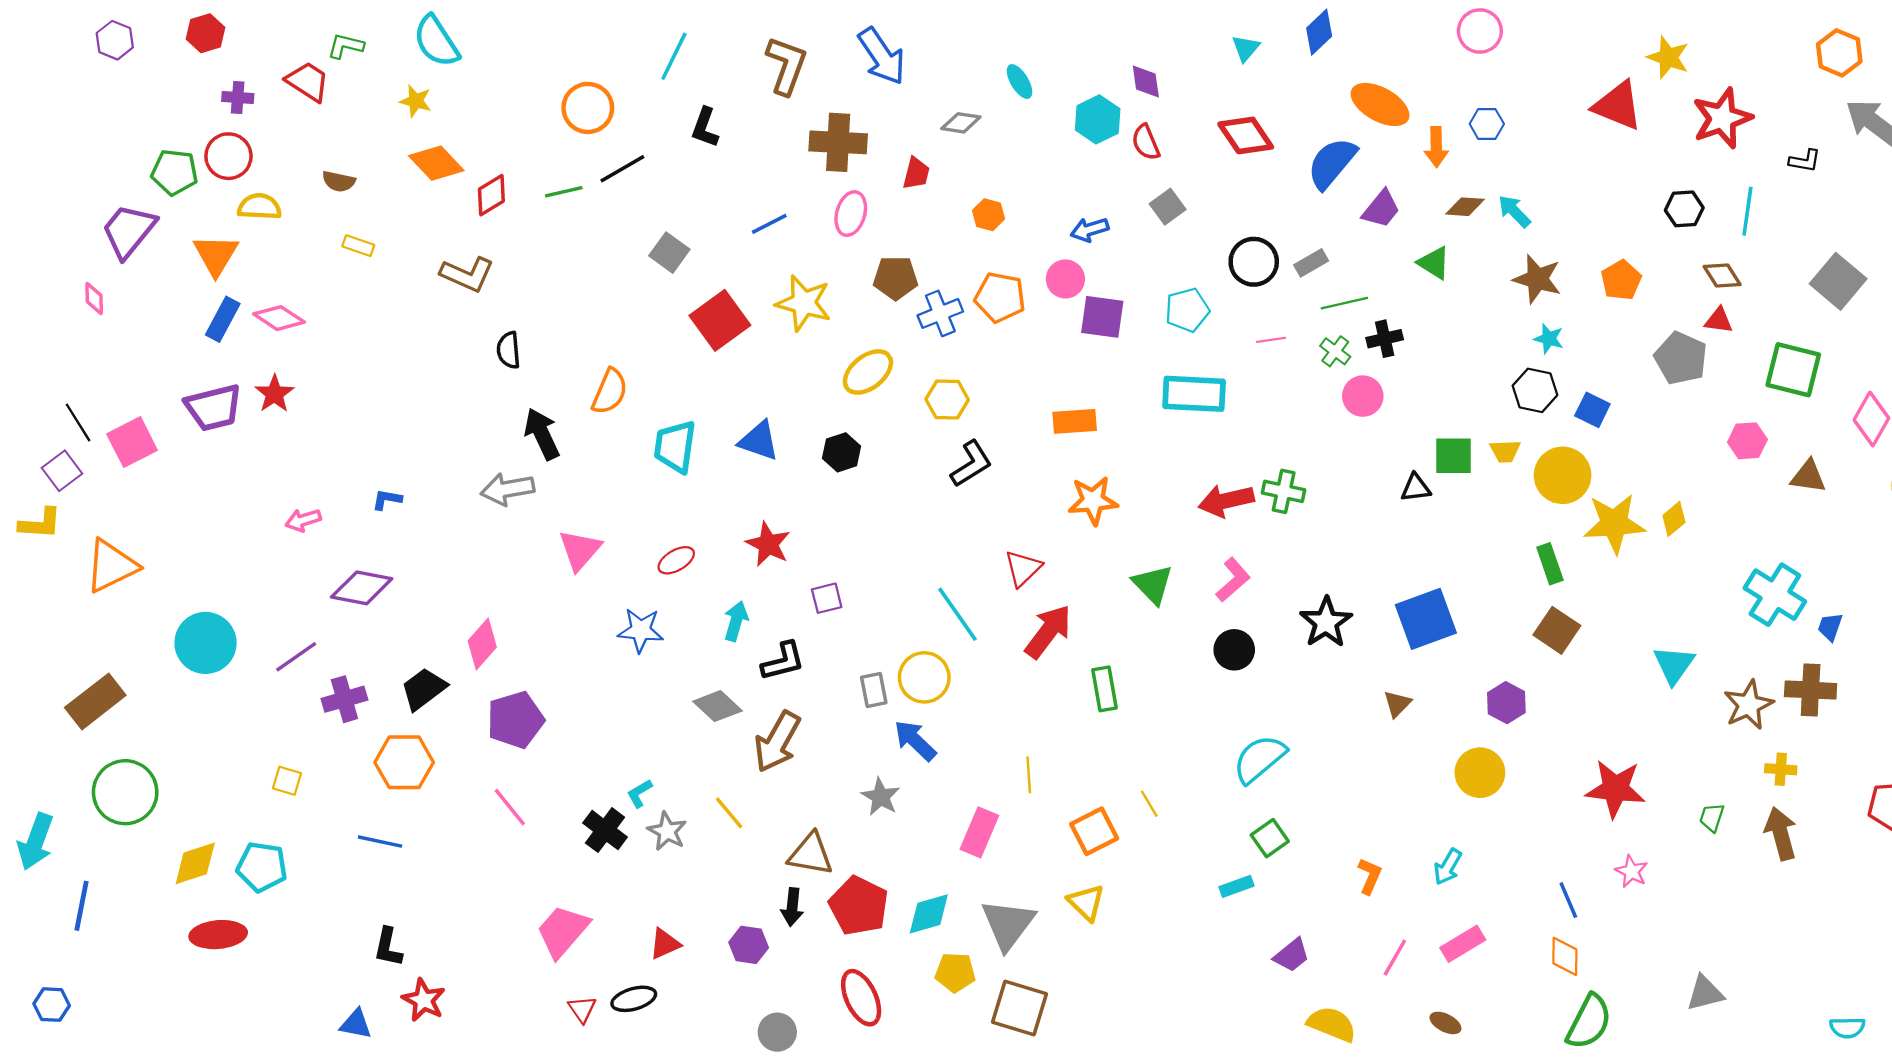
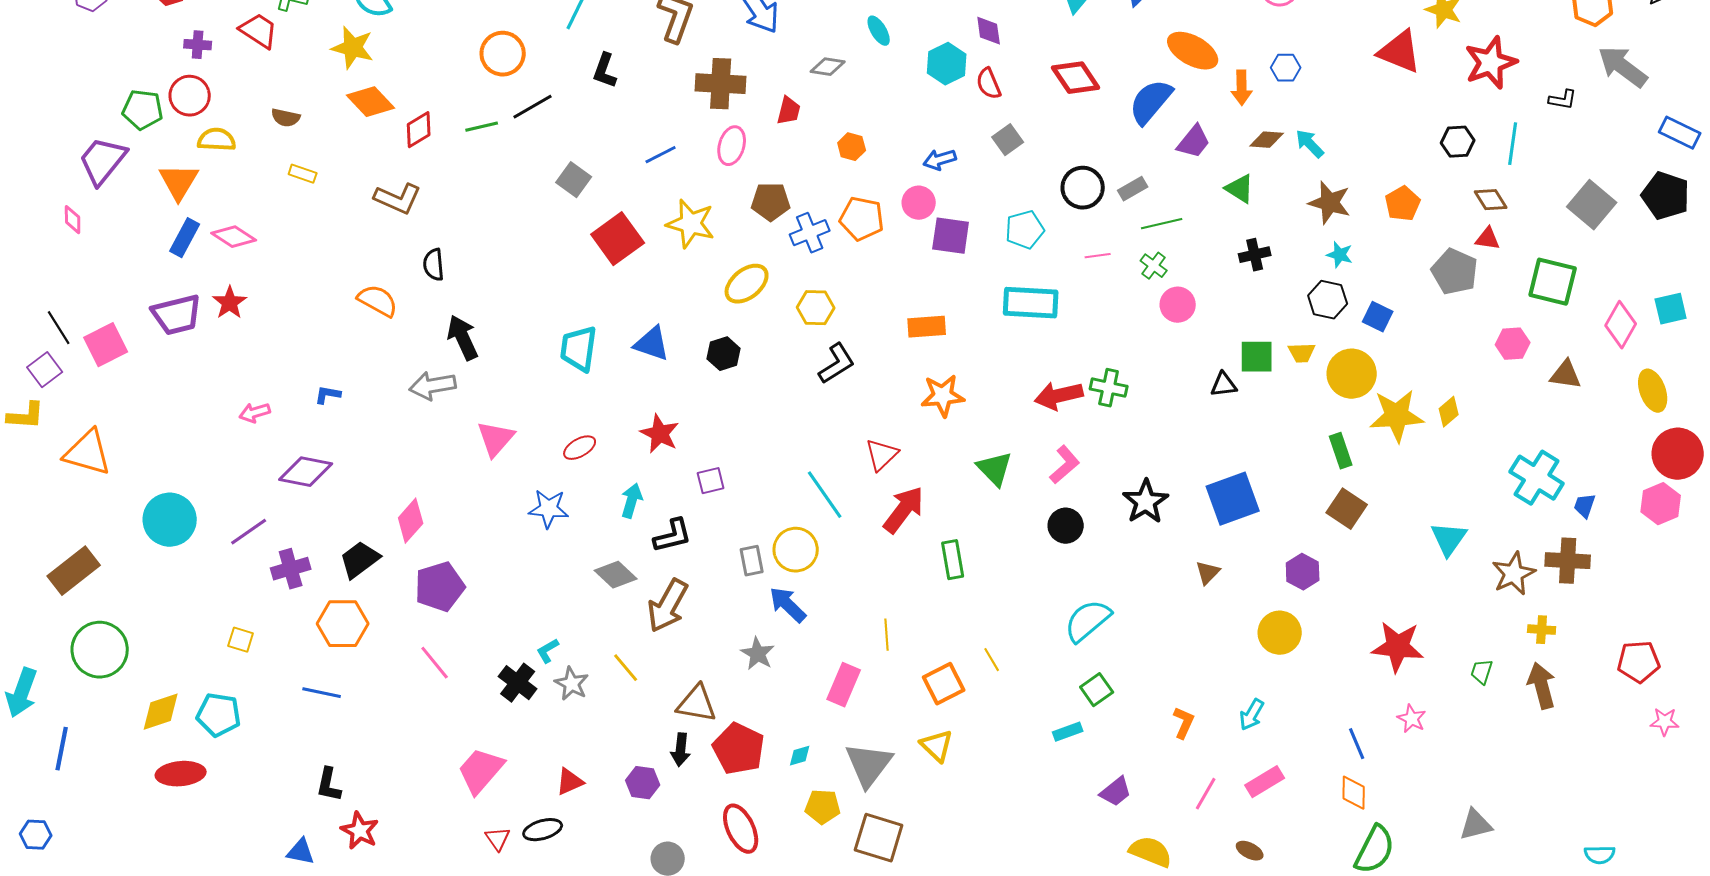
yellow star: (416, 101) -> (353, 48), size x1.5
black cross: (1385, 339) -> (1255, 255), moved
orange semicircle: (610, 391) -> (378, 301), moved, turned -84
orange triangle: (111, 566) -> (88, 453), turned 42
cyan diamond: (929, 914) -> (800, 756), size x0.6

